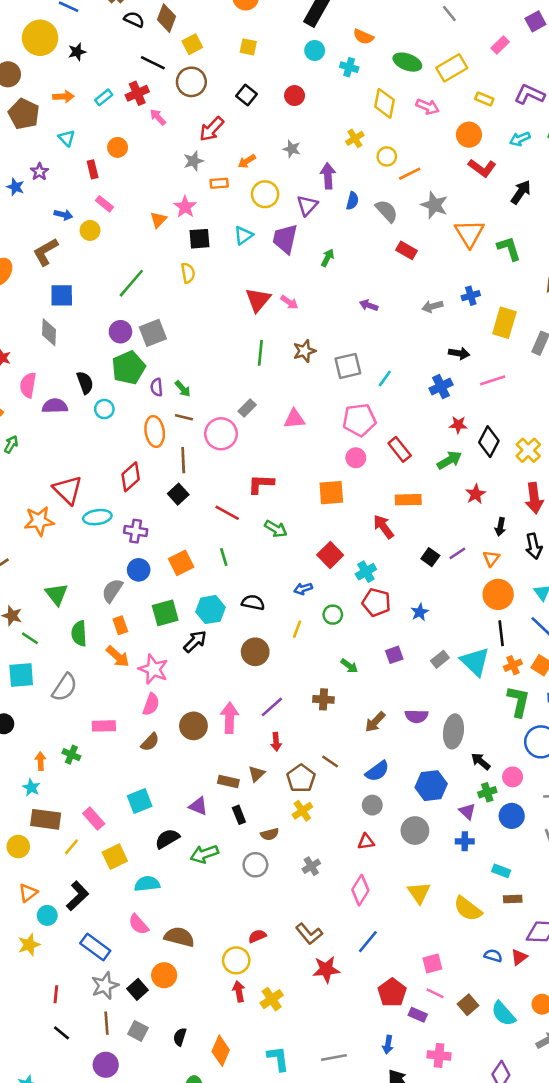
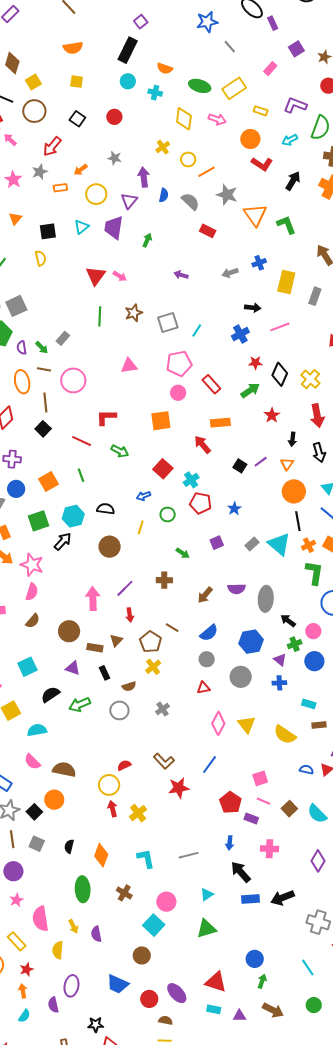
pink star: (185, 207) -> (13, 180), moved
gray rectangle: (247, 408) -> (63, 338), moved
brown circle: (193, 726) -> (69, 631), moved
pink diamond: (360, 890) -> (218, 723), moved

